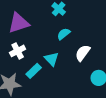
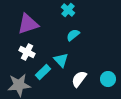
white cross: (18, 51) -> (27, 52), turned -35
white semicircle: (83, 53) -> (79, 79), moved

